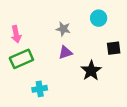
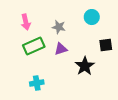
pink arrow: (16, 34) -> (26, 22), moved
green rectangle: (21, 59) -> (34, 46), moved

